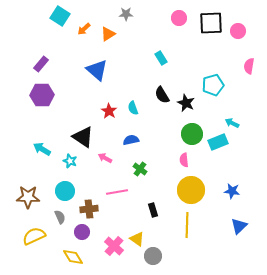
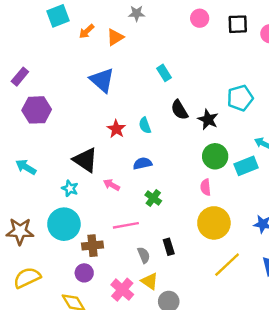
cyan square: (60, 16) -> (58, 16), turned 36
black square: (211, 23) -> (238, 24), size x0.7
cyan rectangle: (161, 58) -> (164, 73), moved
purple rectangle: (41, 64) -> (20, 77), moved
cyan arrow: (42, 149) -> (26, 167), moved
cyan circle: (65, 191) -> (64, 224), size x1.4
gray semicircle: (60, 217) -> (144, 255), moved
yellow line: (187, 225) -> (227, 265), moved, turned 45

